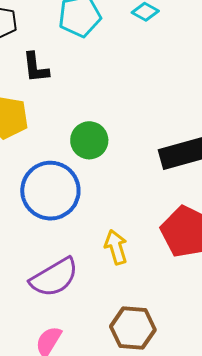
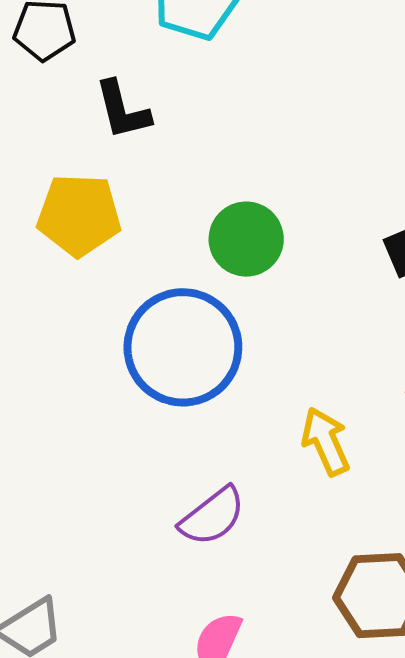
purple semicircle: (54, 277) -> (212, 516), size x0.7

